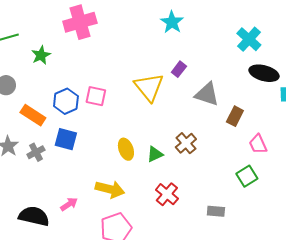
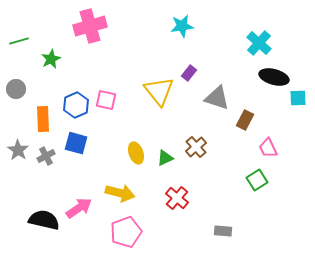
cyan star: (172, 22) -> (182, 26), turned 30
orange rectangle: (33, 115) -> (43, 119), turned 55
pink arrow: (69, 204) -> (79, 208), size x1.5
gray rectangle: (216, 211) -> (223, 231), moved

